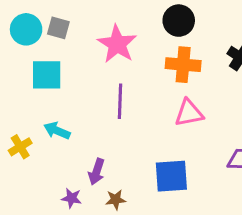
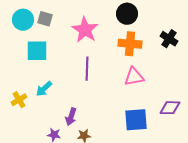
cyan arrow: (57, 131) -> (44, 89), turned -66
blue square: (171, 176) -> (136, 120), moved

